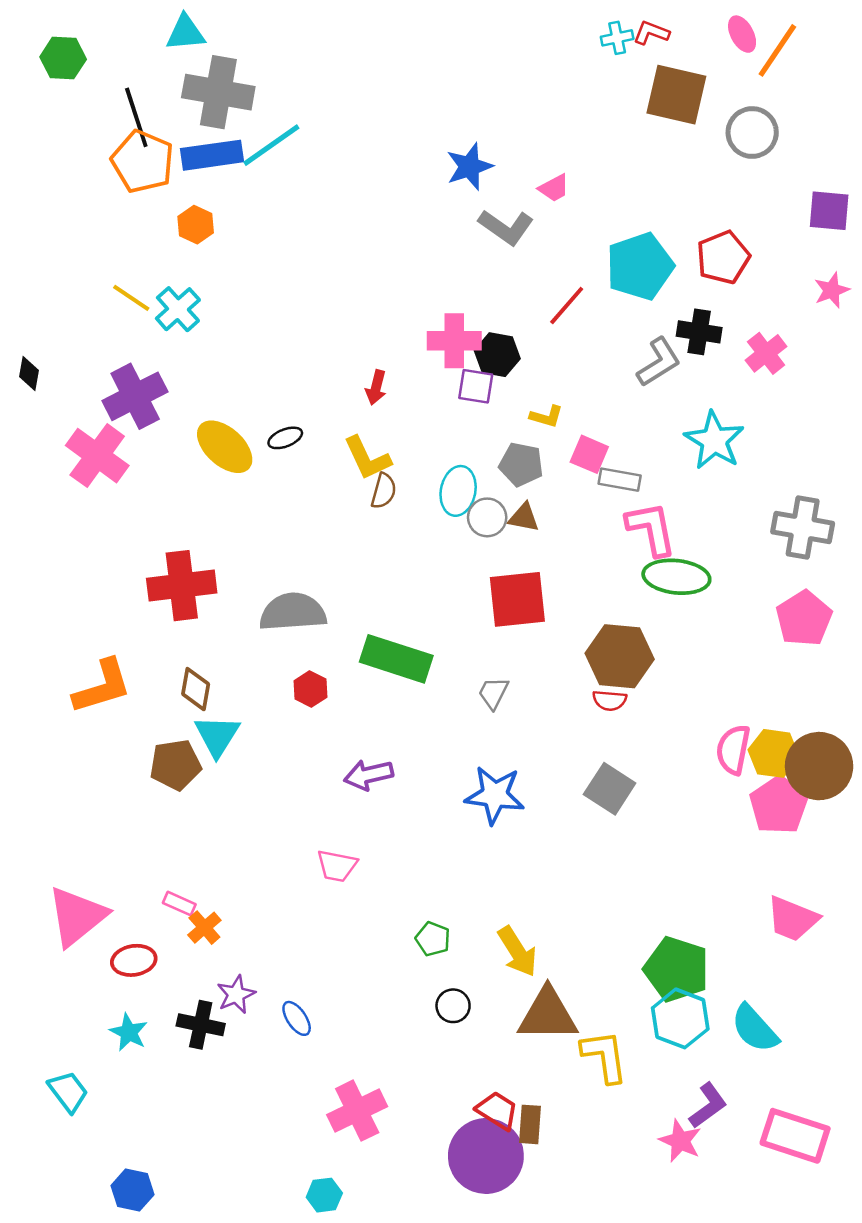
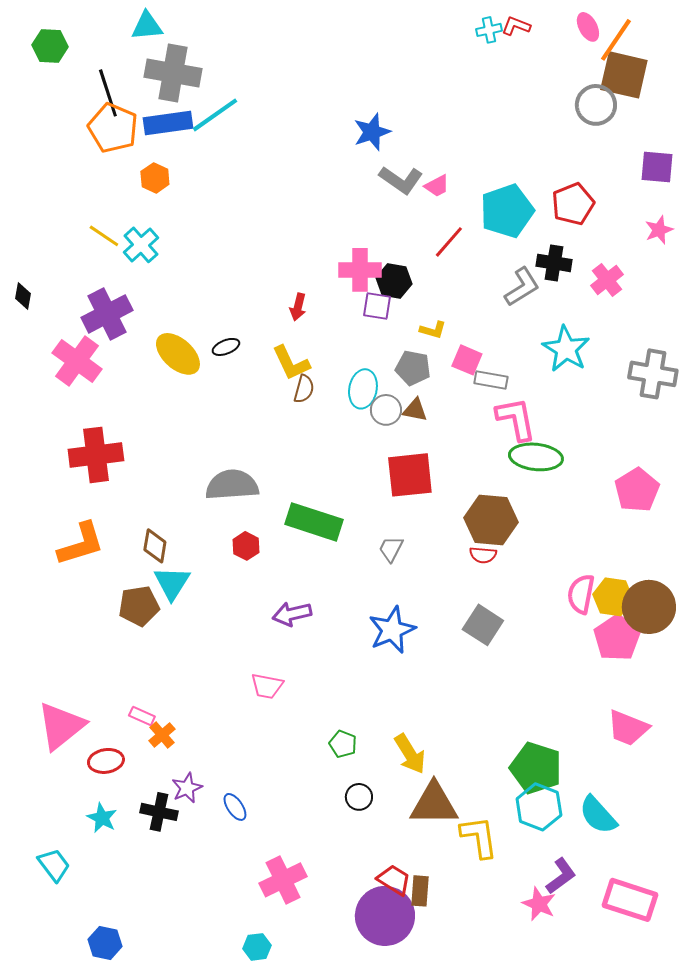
brown square: (676, 95) -> (624, 75), moved
pink trapezoid: (554, 188) -> (437, 186), moved
gray cross: (803, 528) -> (653, 374), moved
red cross: (182, 586) -> (96, 455), moved
blue star: (495, 795) -> (392, 630), turned -30

